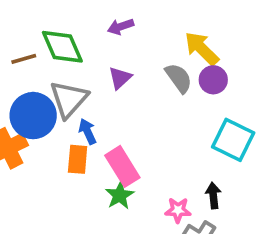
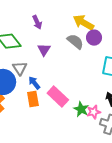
purple arrow: (121, 27) -> (37, 22), turned -80
gray triangle: (69, 99) -> (20, 68), size x0.7
green star: (120, 195) -> (81, 109), moved

